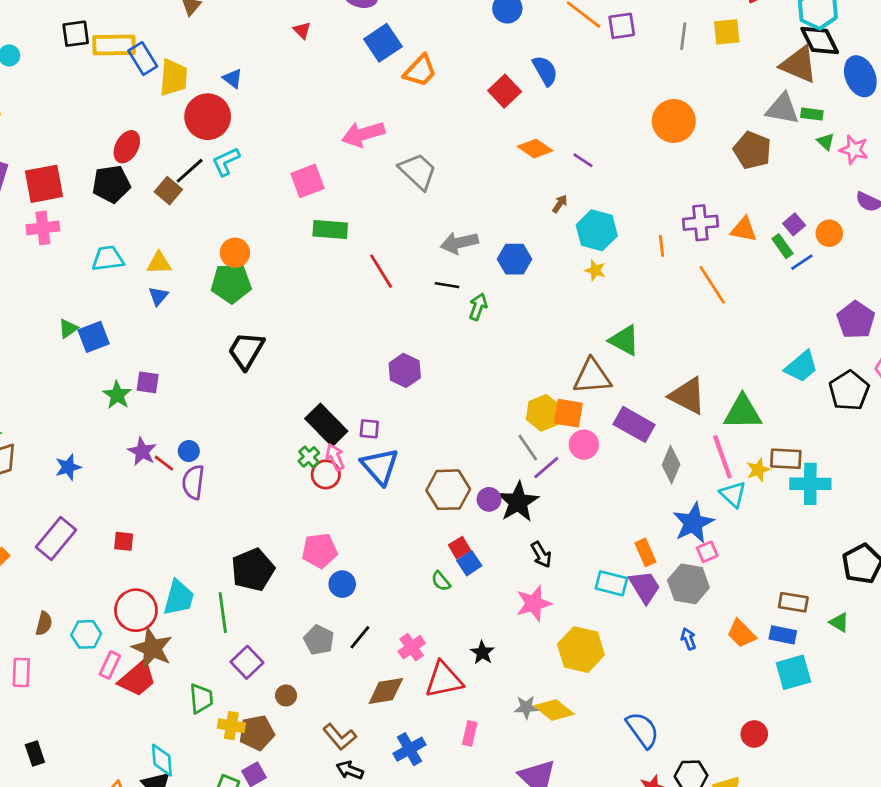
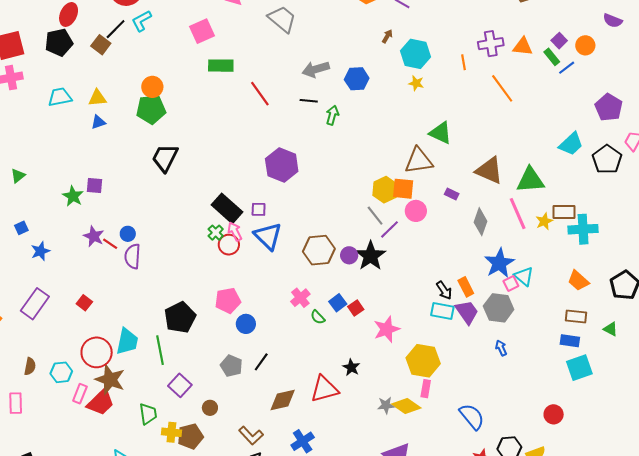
blue triangle: (158, 296) -> (98, 122), turned 35
green triangle: (68, 328) -> (18, 176), moved
blue square: (94, 337) -> (21, 228), moved, size x0.6
purple hexagon: (405, 370) -> (282, 165), size x1.4
purple rectangle: (634, 424) -> (452, 194), size x0.5
cyan triangle: (733, 494) -> (524, 276), moved
red square: (124, 541) -> (84, 303), turned 35
red square: (459, 548) -> (356, 308), moved
black arrow: (541, 555) -> (444, 290), moved
orange trapezoid: (741, 634) -> (578, 281), moved
pink cross: (412, 647) -> (300, 298), moved
pink rectangle: (470, 733) -> (426, 389), moved

